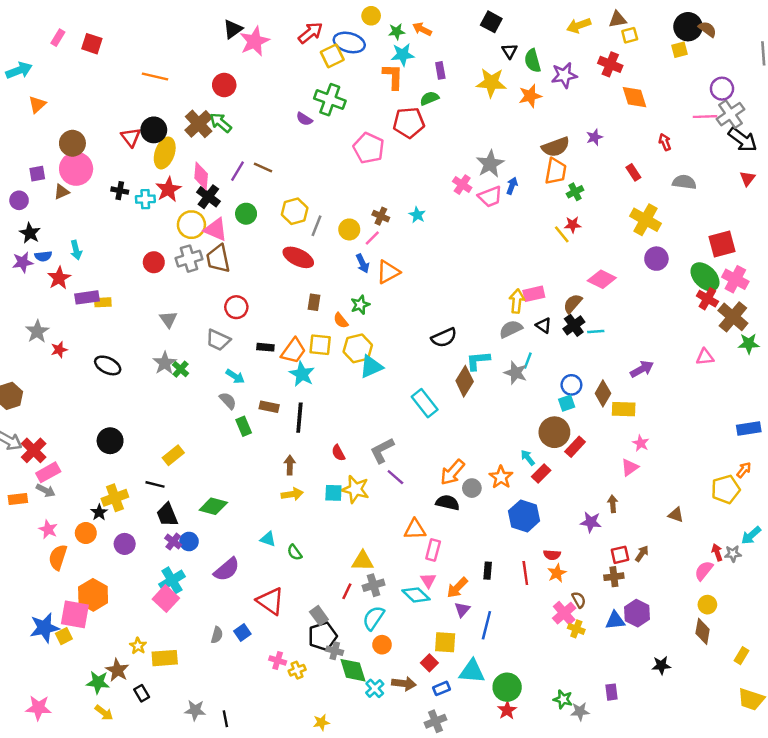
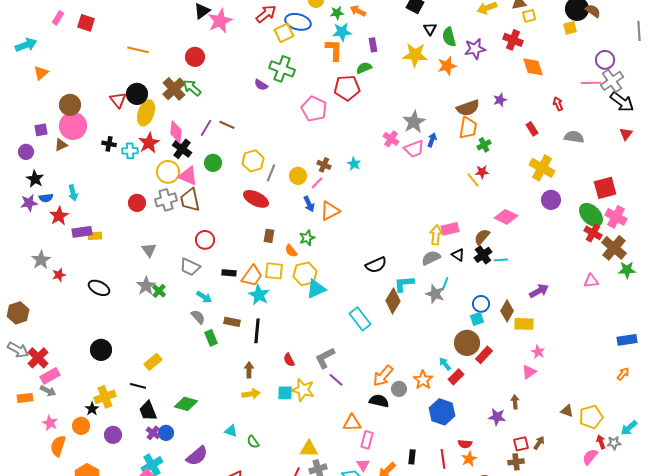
yellow pentagon: (726, 489) -> (591, 417), moved

